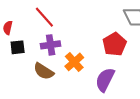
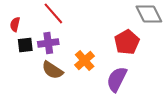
purple cross: (51, 45) -> (48, 43), moved

